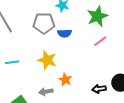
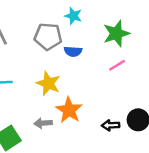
orange star: (65, 80) -> (69, 110), size x1.5

